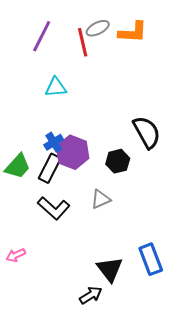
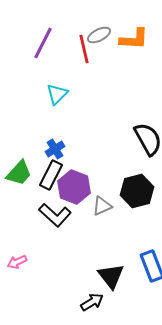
cyan triangle: (56, 87) -> (57, 94), turned -40
purple hexagon: (73, 152) -> (74, 187), moved
black hexagon: (118, 161) -> (137, 191), moved, size x1.4

